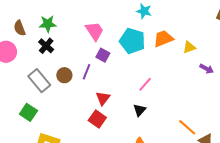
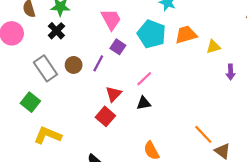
purple arrow: (207, 69) -> (231, 72), turned 56
pink line: (145, 84) -> (144, 79), moved
black triangle: (140, 110) -> (144, 103), moved, turned 32

